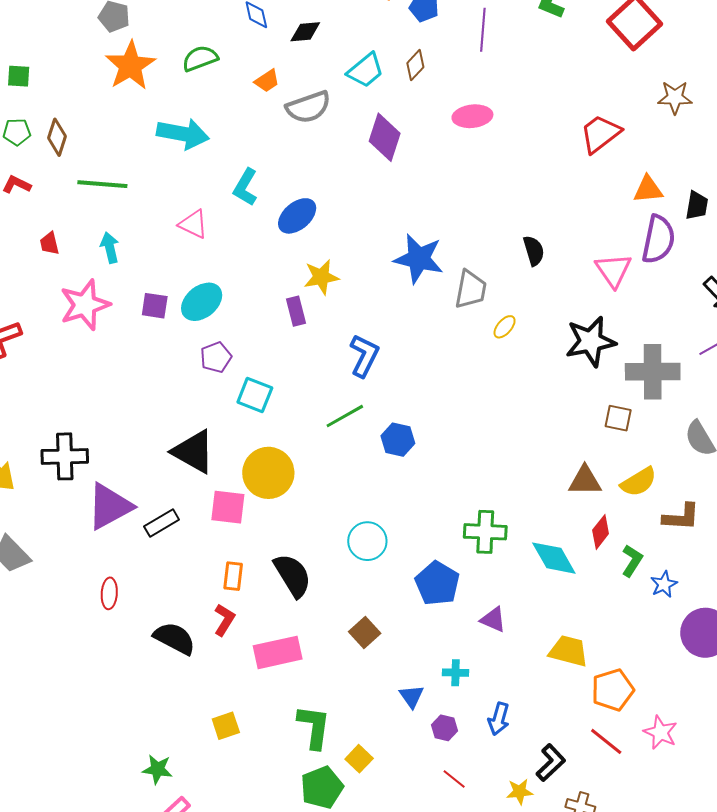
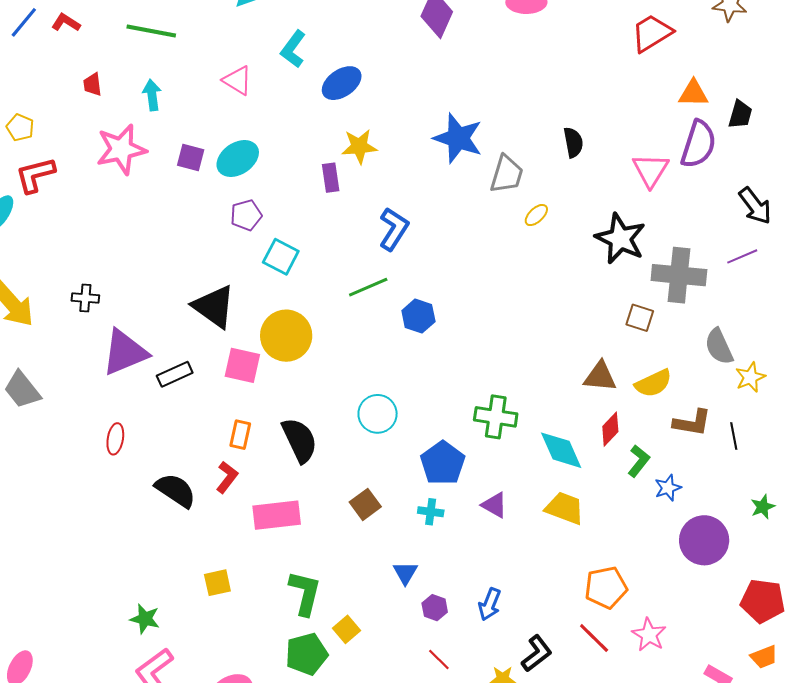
black star: (591, 341) -> (620, 239), turned 30
black cross: (65, 456) -> (85, 298), size x0.6
yellow trapezoid: (569, 651) -> (565, 508), moved
cyan cross: (456, 673) -> (431, 512), moved

